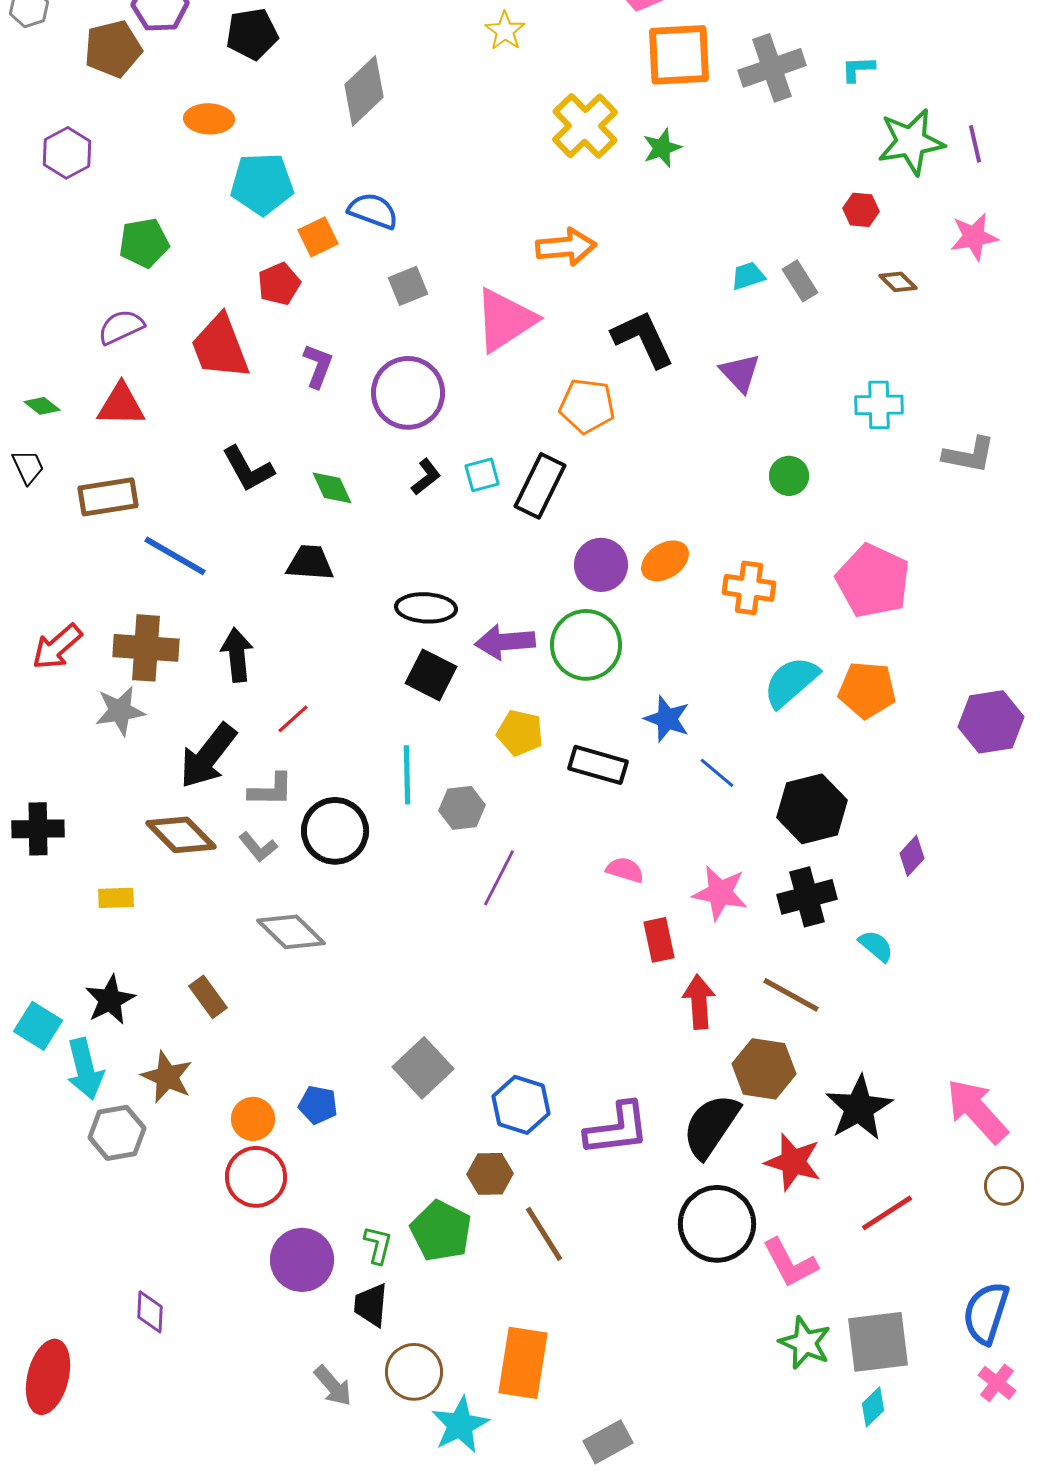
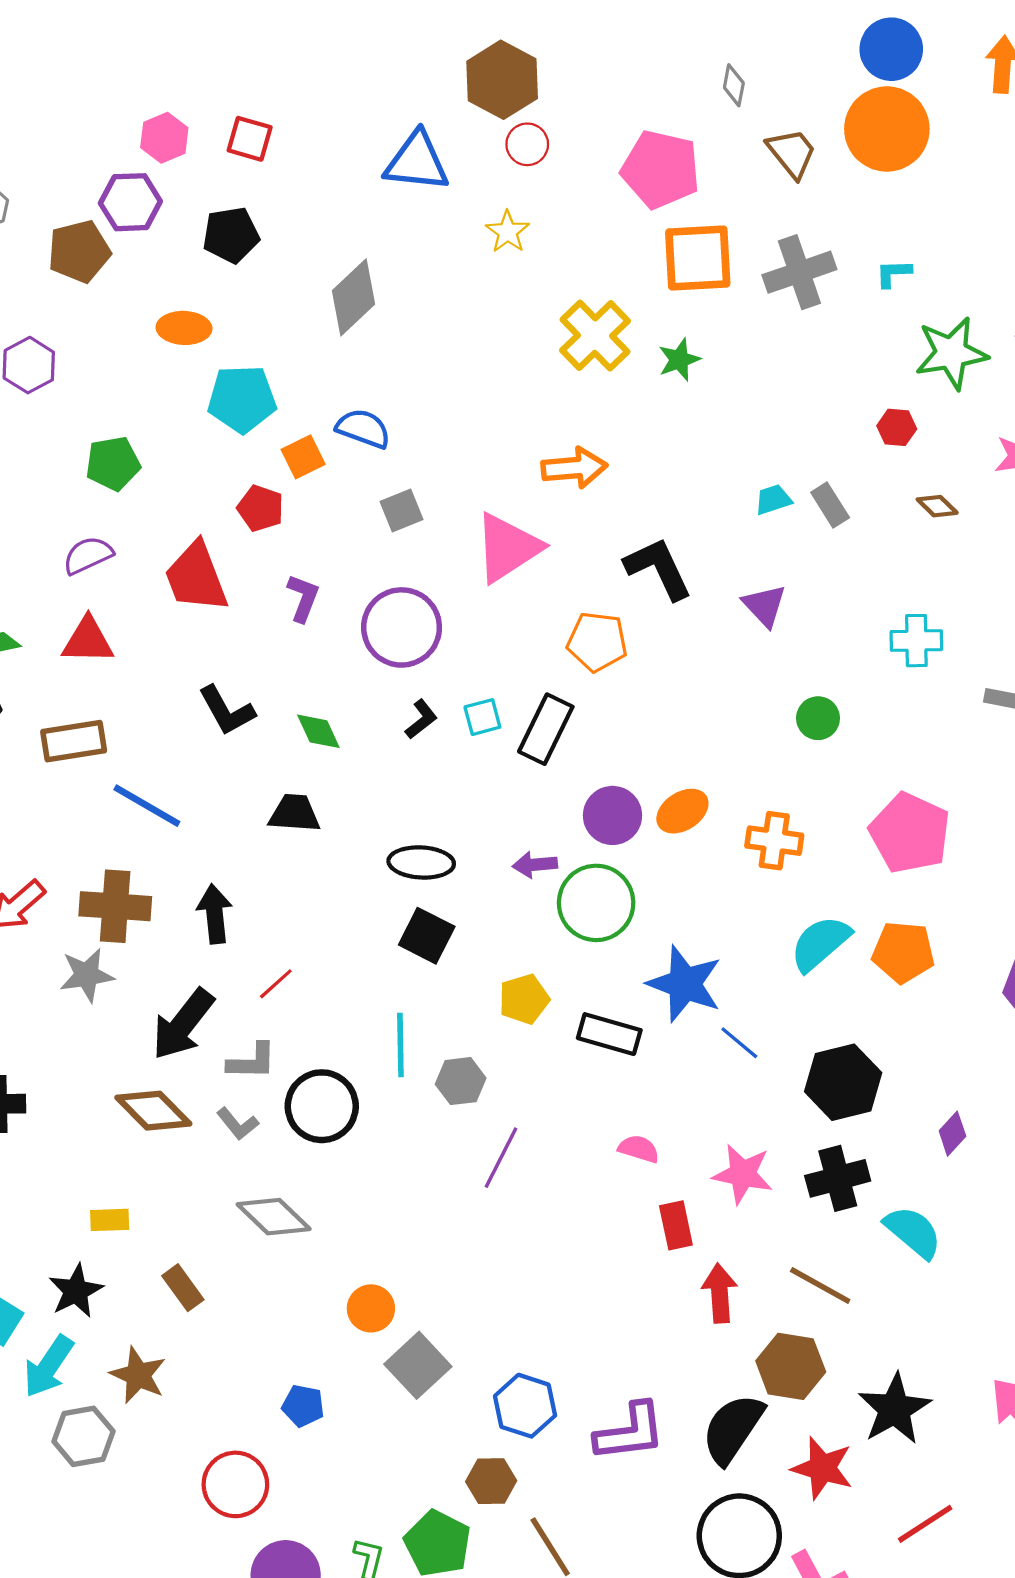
red pentagon: (279, 284) -> (261, 508), turned -30
purple arrow: (505, 642) -> (535, 865), moved, size x0.7
blue star: (667, 719) -> (685, 984), size x1.5
yellow pentagon: (520, 733) -> (524, 999), turned -30
yellow rectangle: (116, 898) -> (110, 1220), moved
cyan semicircle: (876, 946) -> (913, 1232), size x1.5
cyan arrow: (85, 1069) -> (48, 1366), turned 48
orange circle: (253, 1119) -> (371, 1308), moved

